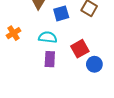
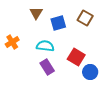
red square: (80, 49) -> (76, 57), turned -30
purple rectangle: (50, 59) -> (47, 67), turned -35

